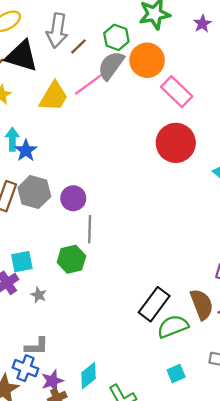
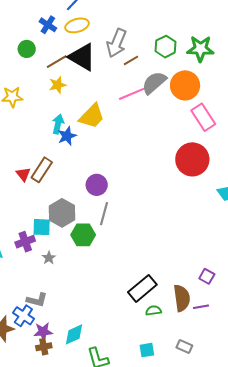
green hexagon: (116, 37) -> (165, 47), moved
yellow trapezoid: (54, 96) -> (92, 116), moved
gray hexagon: (34, 192) -> (62, 213), moved
green semicircle: (173, 326) -> (153, 311), size x0.6

